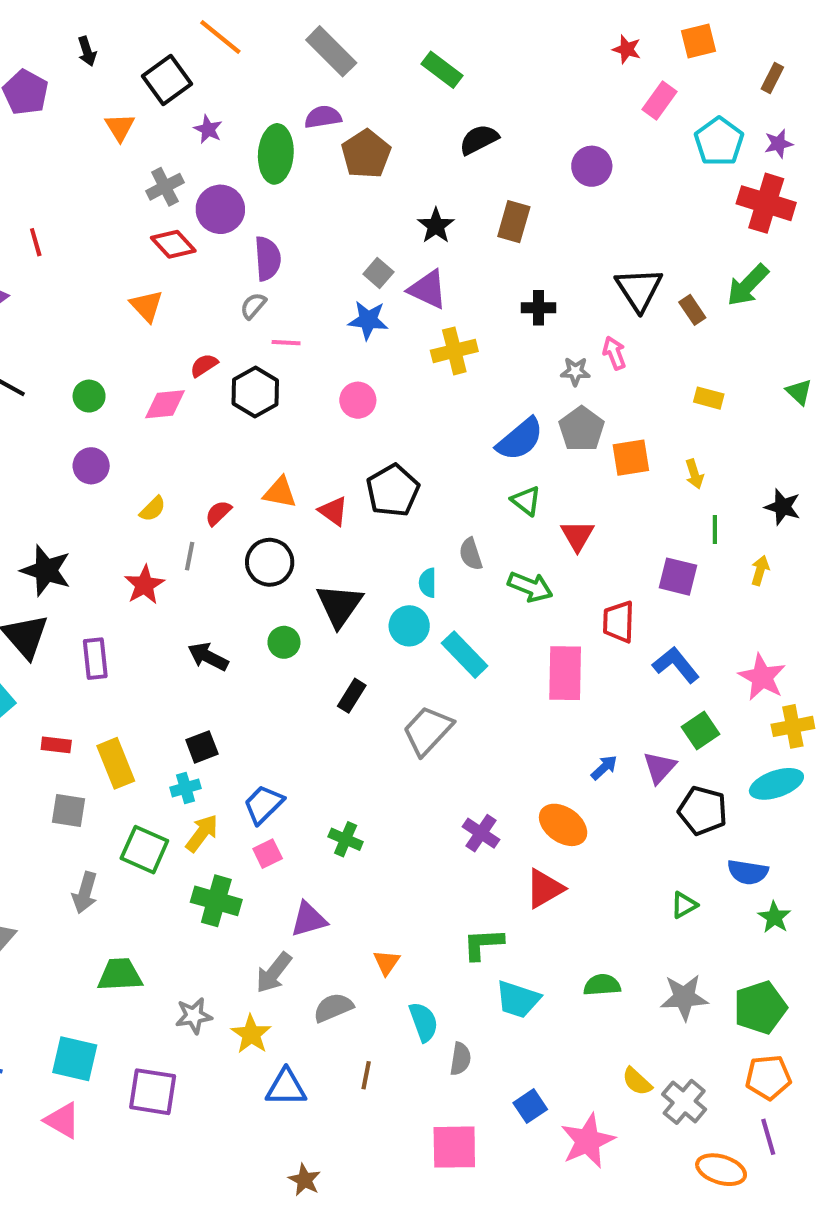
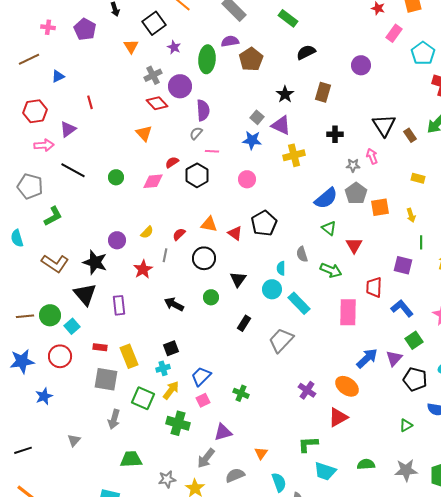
purple circle: (91, 466) -> (117, 240), moved
black triangle: (339, 605) -> (238, 279), size x0.7
blue arrow: (604, 767) -> (367, 358), size x1.6
gray square: (69, 811) -> (106, 379), size x1.4

